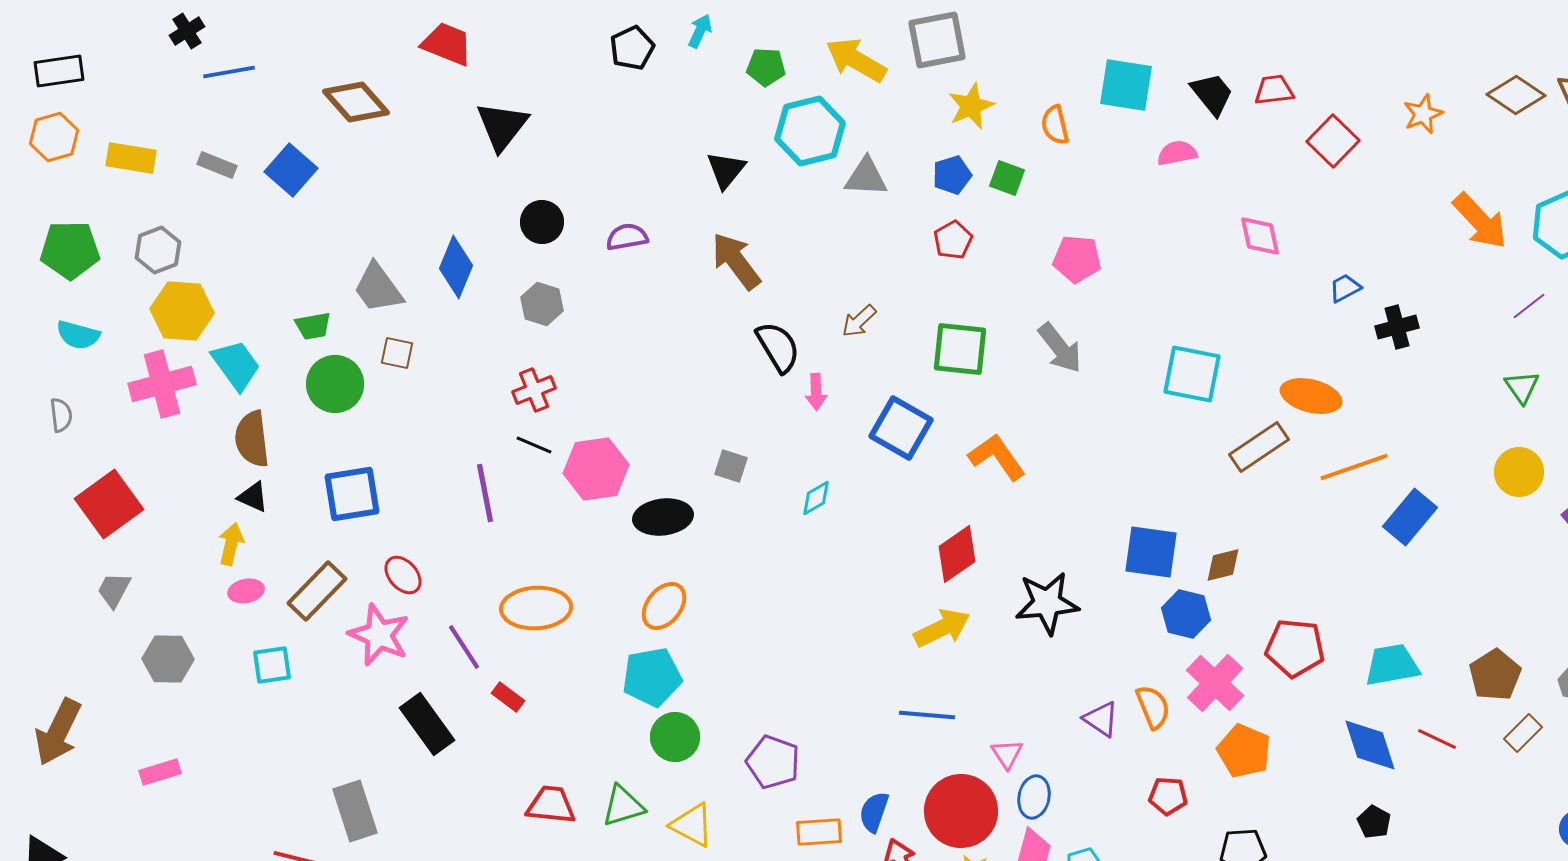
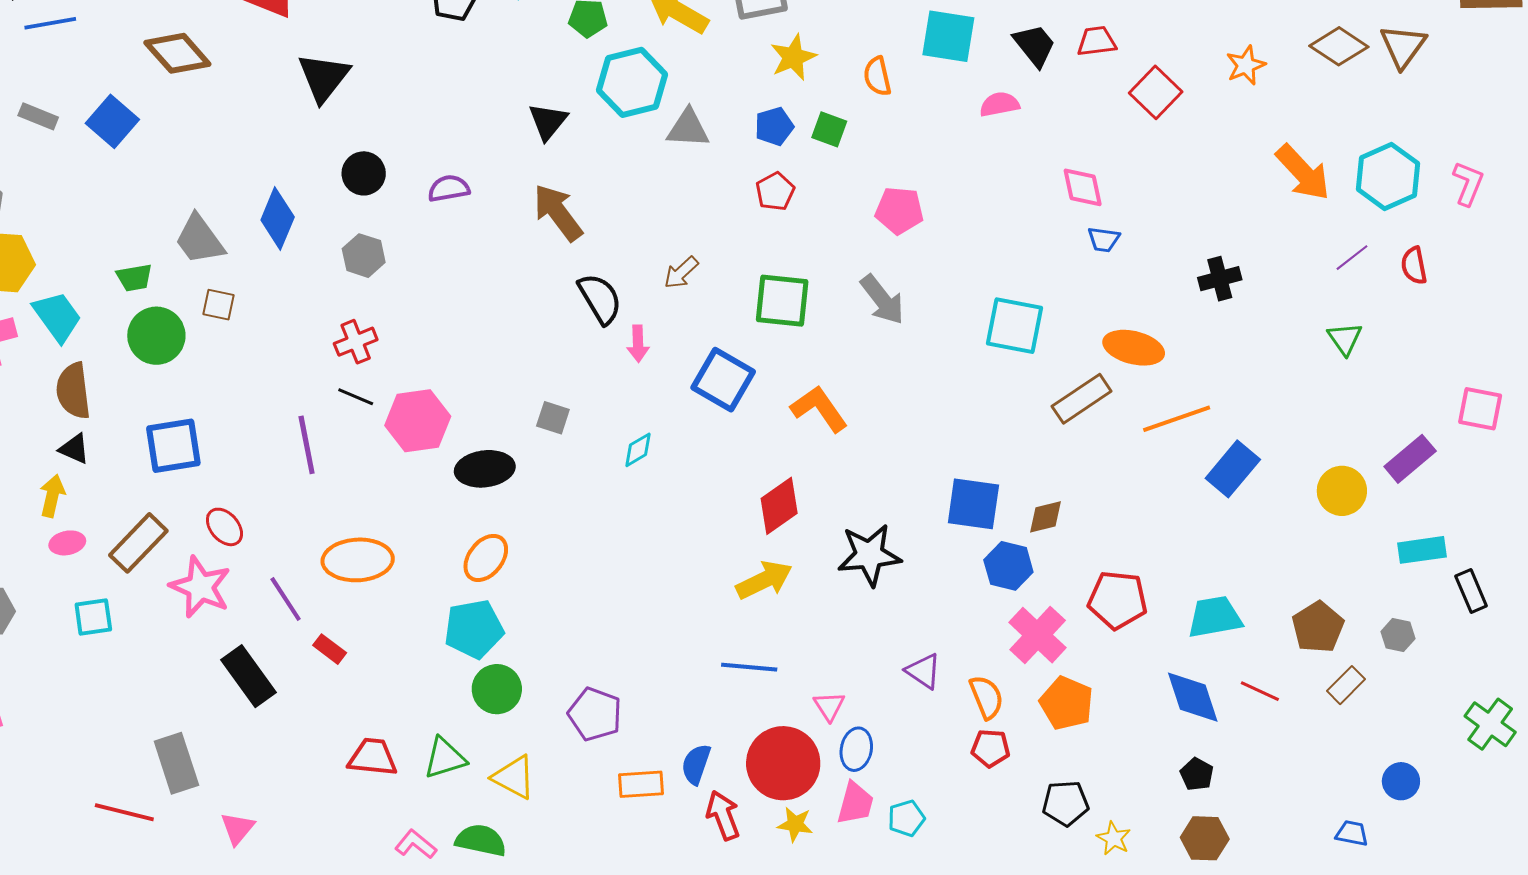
blue trapezoid: (1345, 288) -> (1104, 240), moved, turned -144
yellow circle: (1519, 472) -> (1342, 491), moved
orange semicircle: (1153, 707) -> (986, 697), moved

